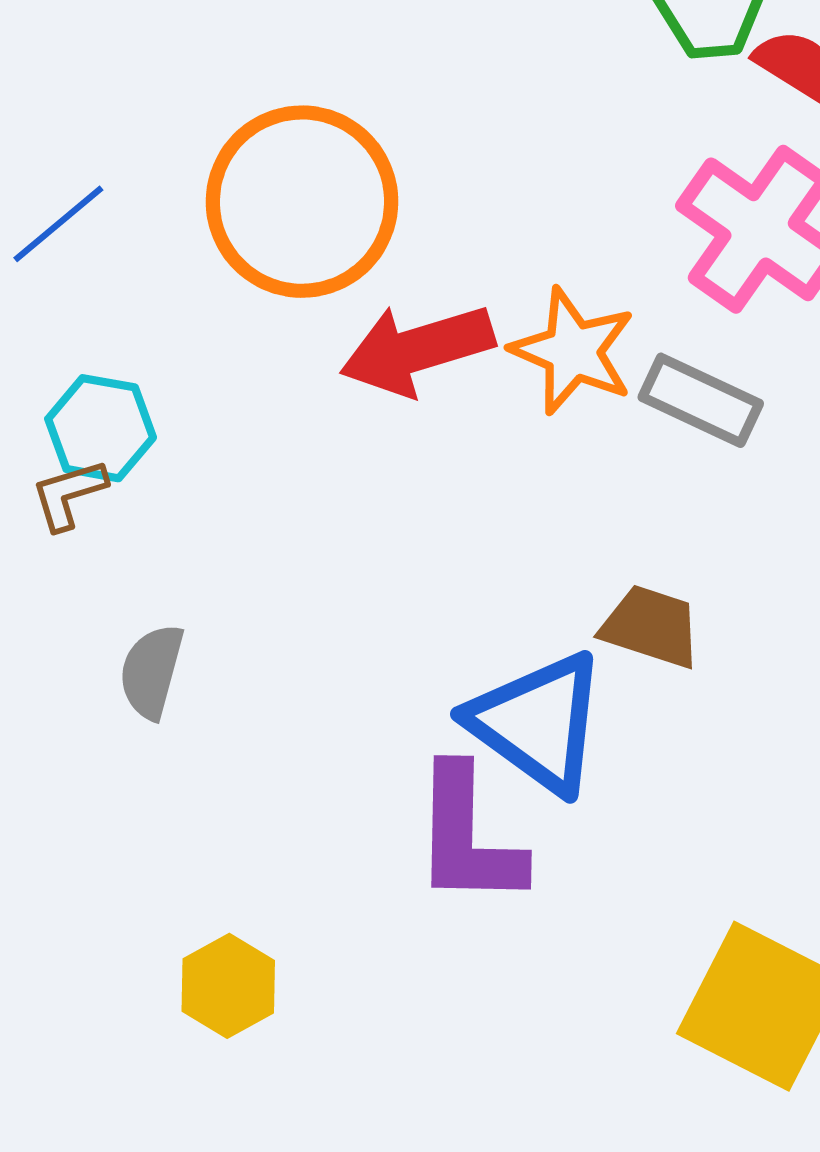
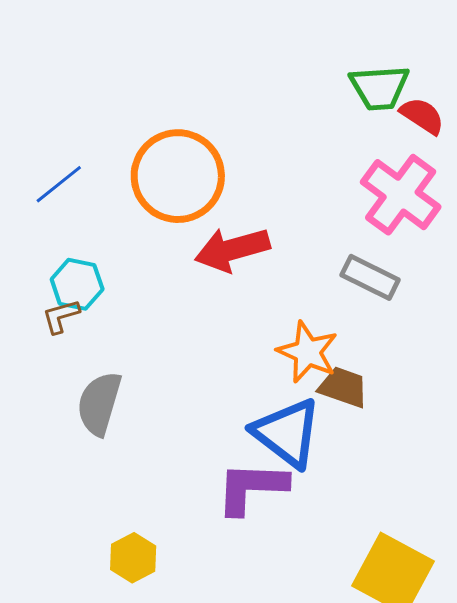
orange star: (573, 351) -> (308, 352), moved
gray semicircle: (152, 671) -> (99, 404), size x1.4
purple L-shape: (468, 836) -> (252, 488), turned 90

